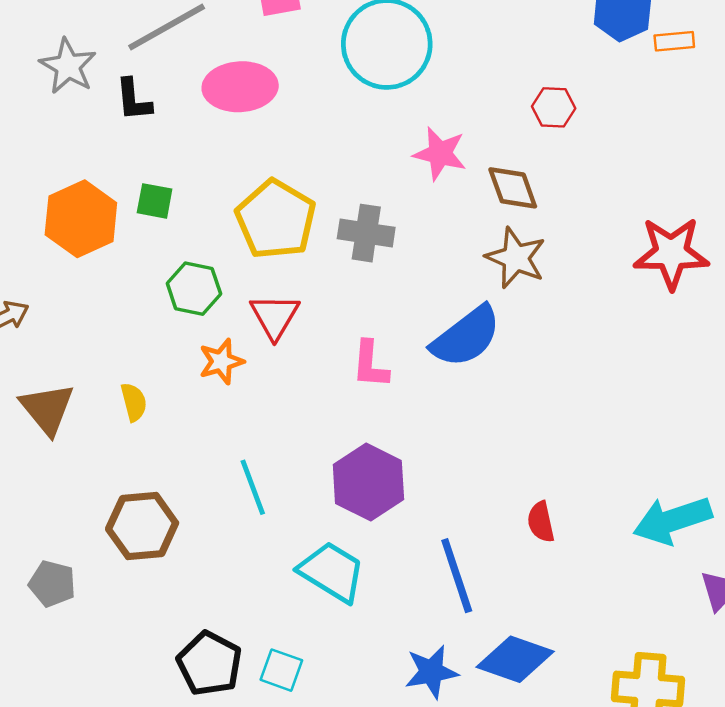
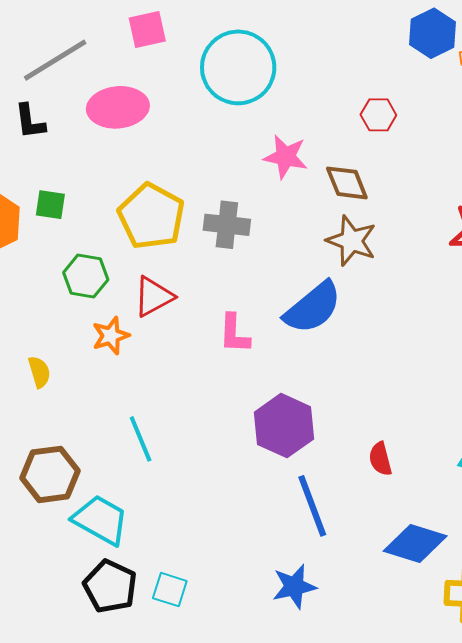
red triangle: (275, 316) -> (154, 297), turned 33
purple hexagon: (368, 482) -> (284, 426), moved
cyan trapezoid: (332, 572) -> (100, 520), moved
blue diamond: (515, 659) -> (415, 543), moved

